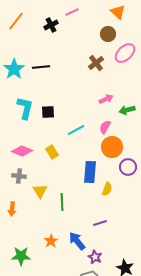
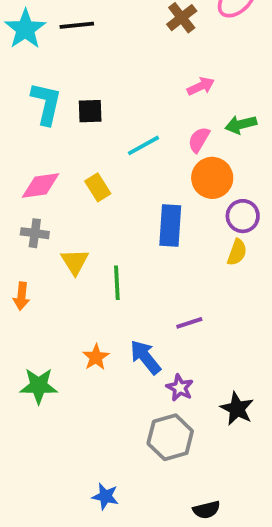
green arrow: (127, 110) -> (241, 124), moved
pink diamond: (22, 151) -> (41, 186), turned -30
yellow semicircle: (107, 189) -> (237, 252), moved

